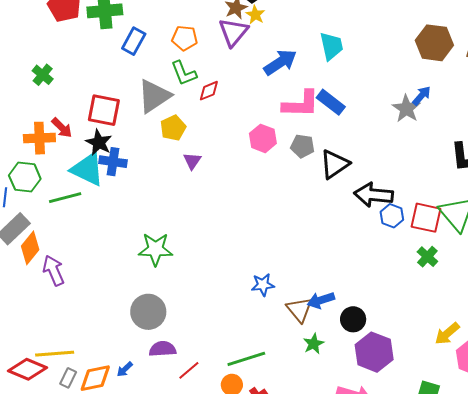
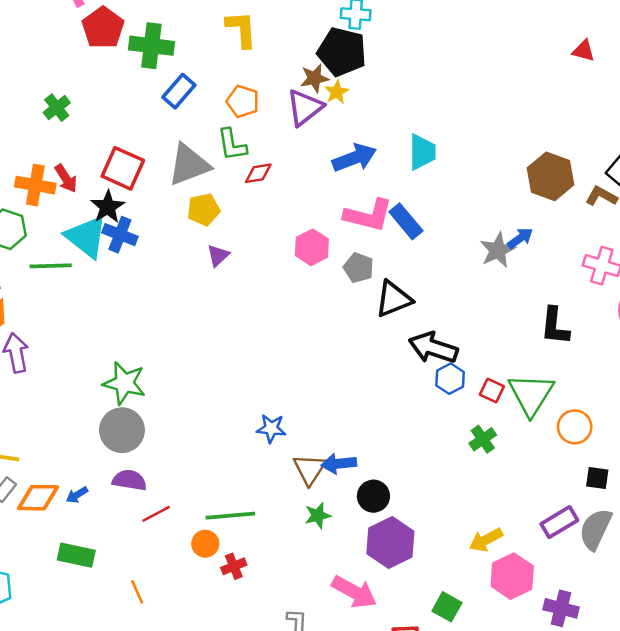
red square: (426, 218) -> (492, 391), size x0.6
green star: (155, 249) -> (124, 383), moved

